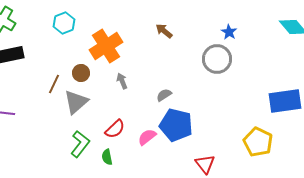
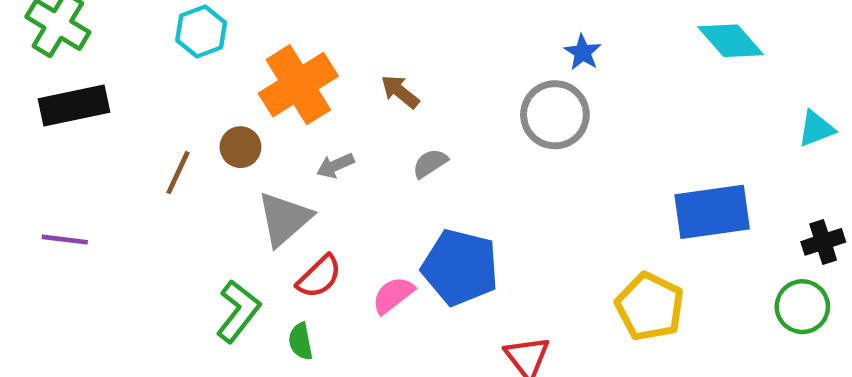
brown arrow: (164, 31) -> (400, 92), moved
gray arrow: (122, 81) -> (335, 166), turned -91
gray semicircle: (164, 95) -> (430, 163), moved
gray triangle: (76, 102) -> (284, 219), moved

